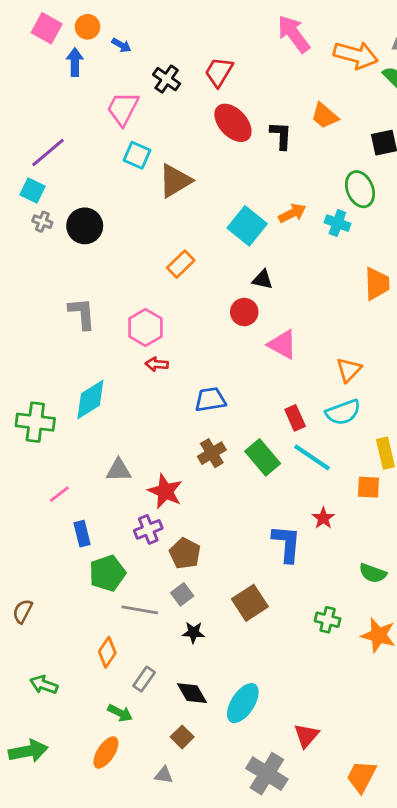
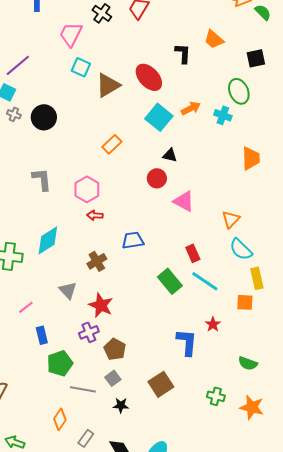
red ellipse: (233, 123) -> (149, 77), moved
cyan semicircle: (343, 412) -> (241, 249), moved, turned 65
brown cross: (212, 453) -> (97, 261), moved
gray triangle: (119, 470) -> (68, 290), turned 48

